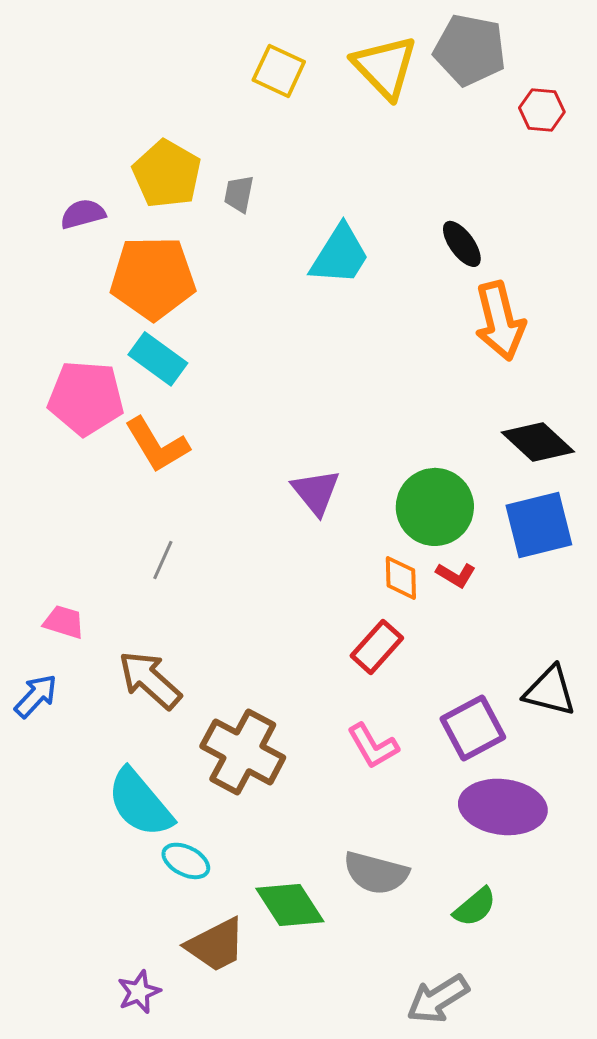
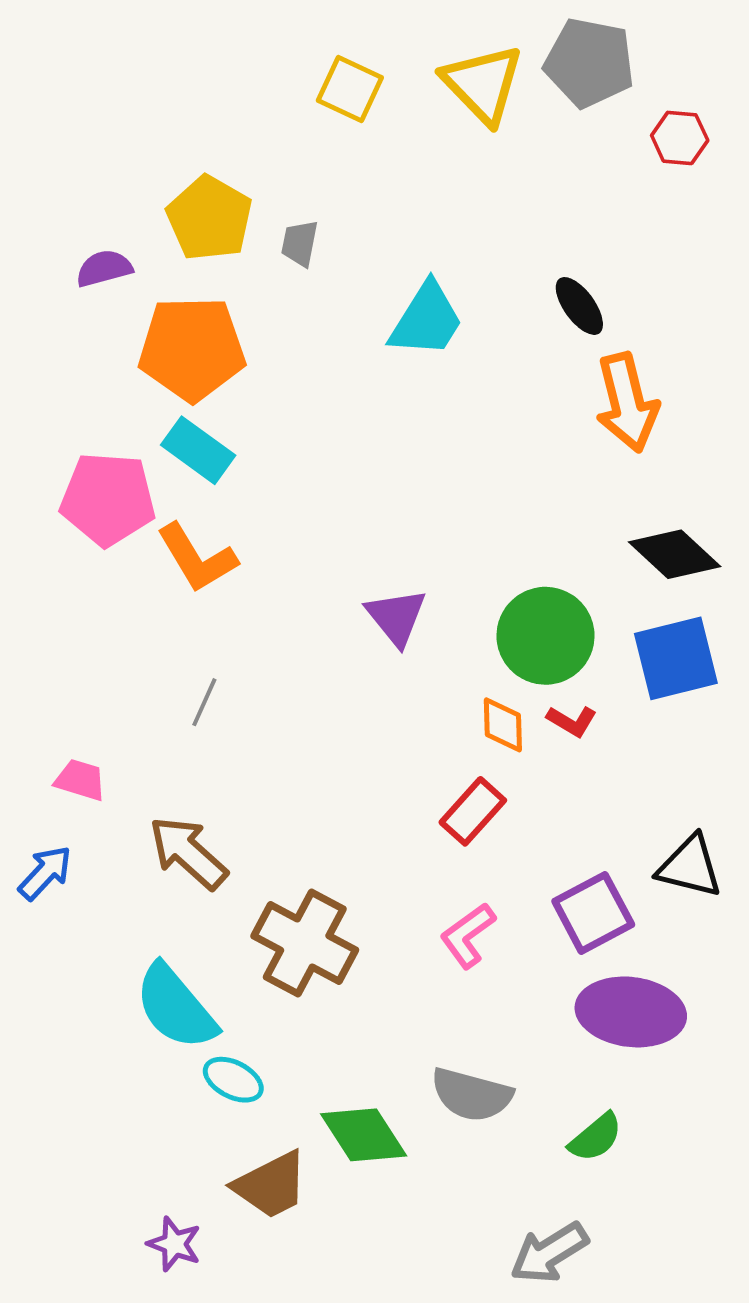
pink L-shape: (373, 746) -> (468, 935), turned 84
purple star: (139, 992) -> (174, 1244), turned -30

